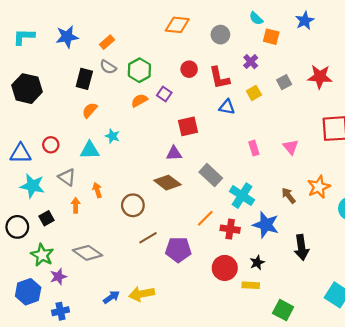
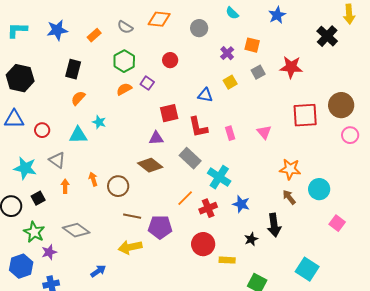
orange square: (271, 37) -> (252, 45), moved
gray semicircle: (108, 67) -> (125, 27), moved
red L-shape: (219, 78) -> (198, 127), moved
blue triangle: (21, 153) -> (14, 119), moved
orange star: (319, 187) -> (290, 169), turned 30
orange arrow: (97, 190) -> (93, 179), moved
brown arrow: (288, 196) -> (289, 197), moved
blue star: (266, 225) -> (241, 204), size x0.7
red cross: (230, 229) -> (208, 208), turned -30
brown line: (148, 238) -> (132, 216), turned 42
black star: (257, 263) -> (251, 239), moved
yellow arrow: (142, 294) -> (130, 247), moved

